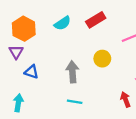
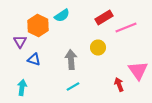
red rectangle: (96, 20) -> (104, 18), moved
orange hexagon: (24, 29) -> (38, 26), moved
cyan line: (75, 102) -> (73, 86), turned -40

